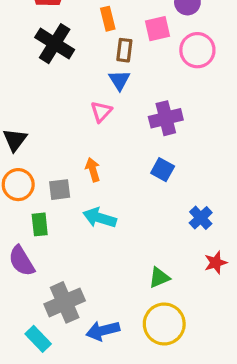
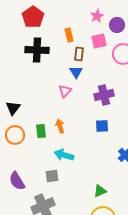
black cross: (55, 44) -> (37, 50), turned -30
blue square: (163, 170) -> (102, 126), turned -32
gray square: (60, 190) -> (52, 176), moved
green rectangle: (40, 224) -> (41, 131), moved

